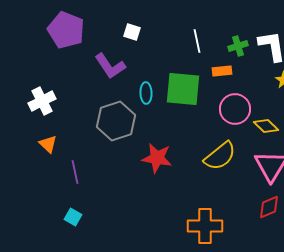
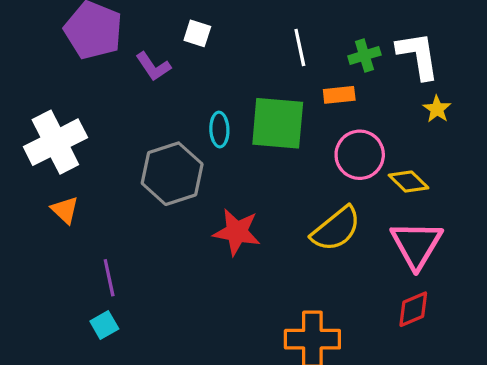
purple L-shape: (110, 66) -> (153, 66), moved, size x0.7
white cross: (42, 101) -> (55, 142), size x1.4
purple line: (75, 172) -> (109, 278), moved
cyan square: (73, 217) -> (104, 325), turned 30

